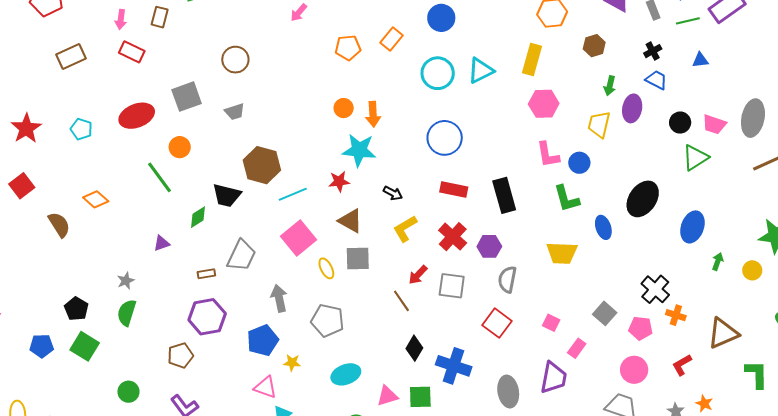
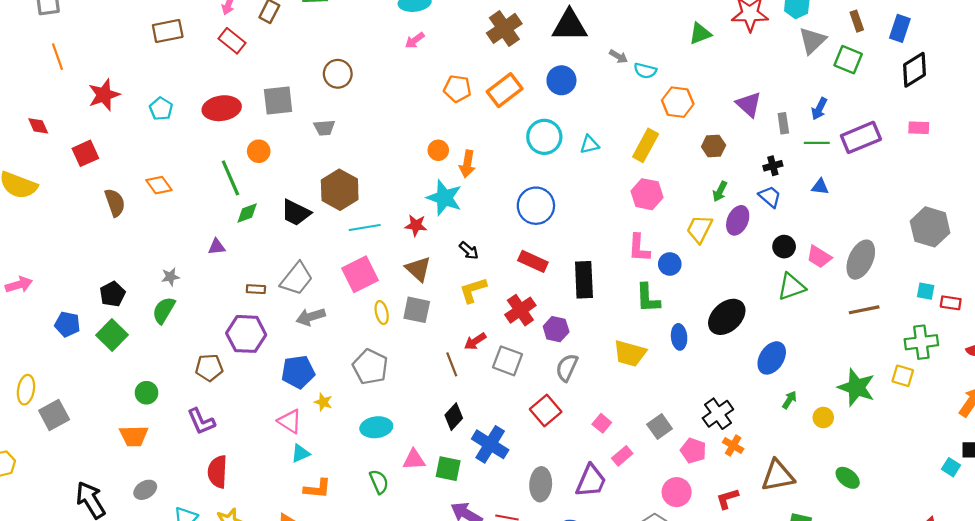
orange rectangle: (391, 39) -> (505, 90), size x1.4
cyan triangle: (481, 71) -> (589, 144), size x0.7
green diamond: (198, 217) -> (247, 213), moved
gray arrow: (279, 298) -> (311, 317), moved, turned -108

